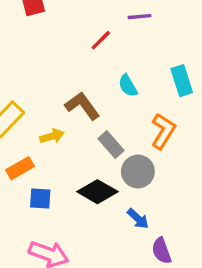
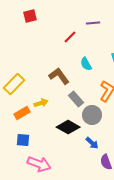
yellow arrow: (52, 136) -> (41, 103), moved
blue square: (40, 198) -> (23, 140), moved

